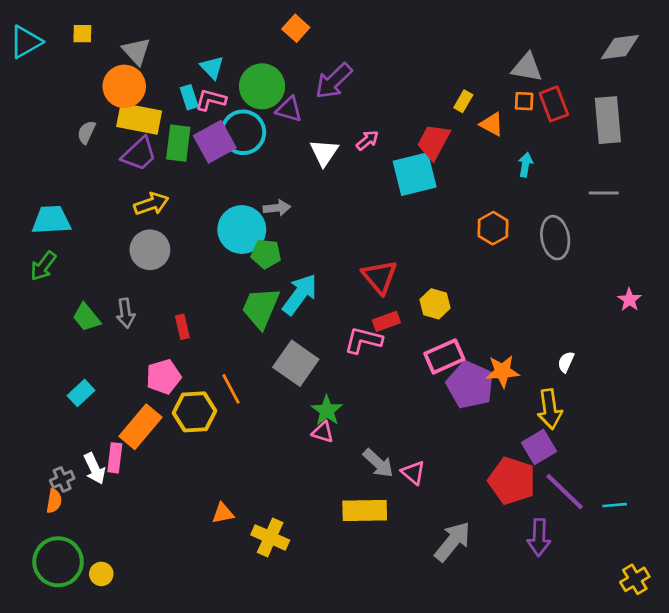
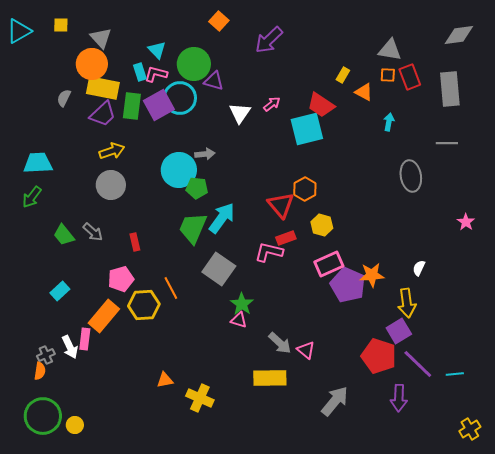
purple arrow: (334, 81) -> (269, 40), moved
red trapezoid: (434, 142) -> (321, 105), turned -84
orange hexagon: (493, 228) -> (305, 189), moved
gray arrow: (126, 313) -> (93, 232), turned -40

